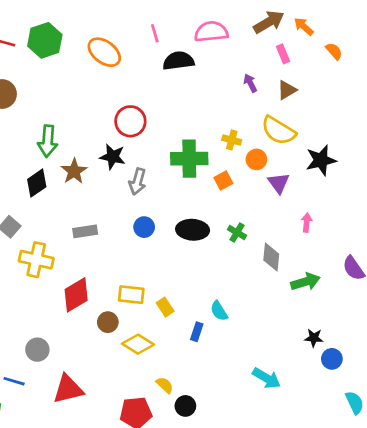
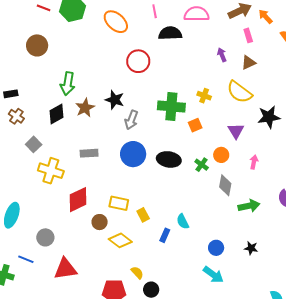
red circle: (130, 121) -> (138, 61), moved
orange circle: (256, 159) -> (221, 155), moved
blue circle: (144, 227) -> (133, 154), size x1.6
blue circle: (332, 359) -> (216, 248), moved

